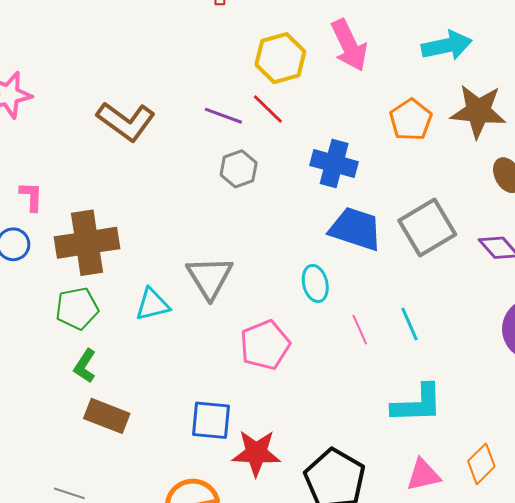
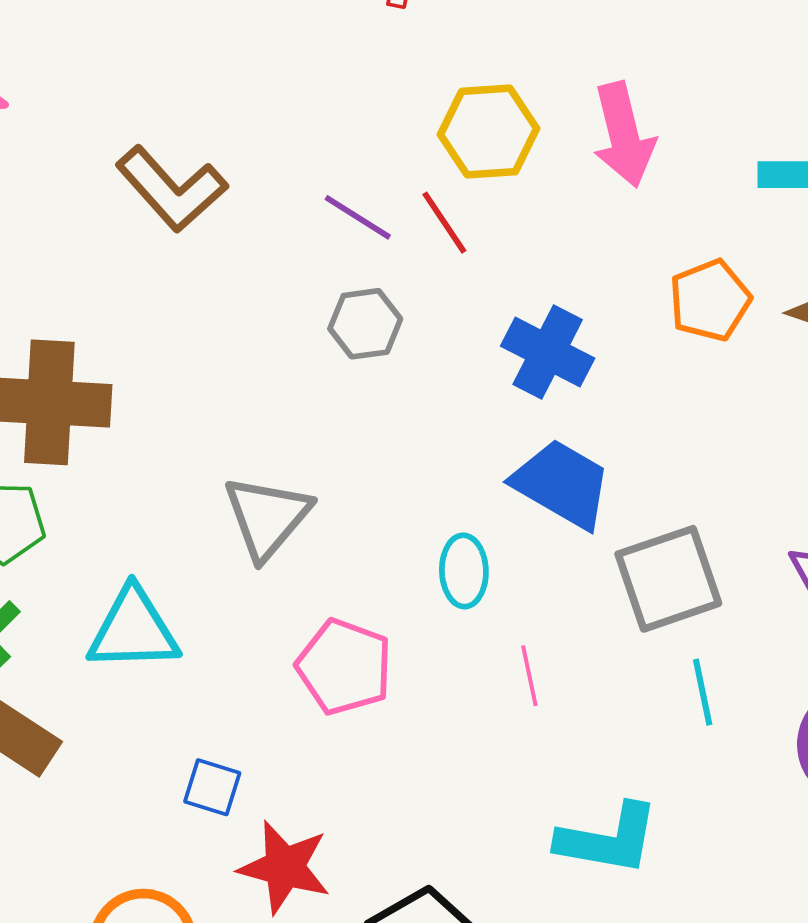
gray square: (427, 228) -> (668, 579), moved
cyan triangle: (152, 304) -> (133, 630), moved, size x1.4
cyan line: (410, 324) -> (703, 692), moved
pink pentagon: (265, 345) -> (344, 667), turned 30
blue square: (211, 420) -> (212, 787), size x0.7

